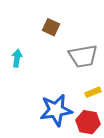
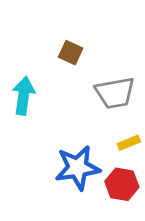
cyan arrow: (17, 58) -> (24, 96), size x1.5

